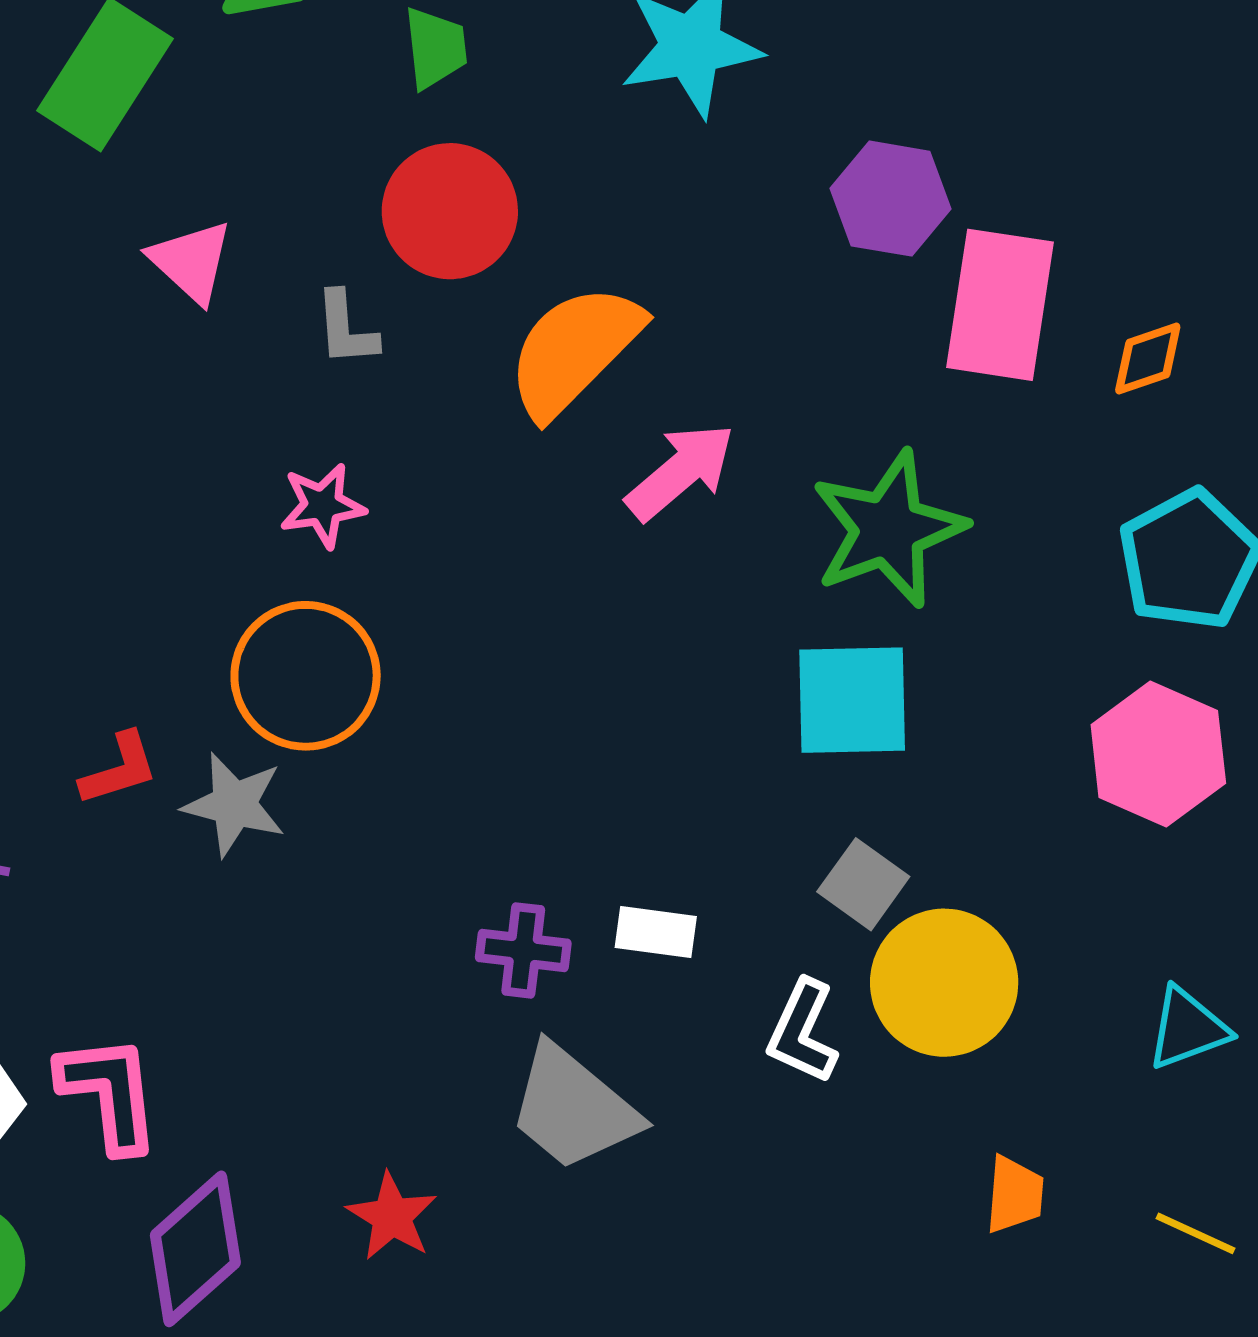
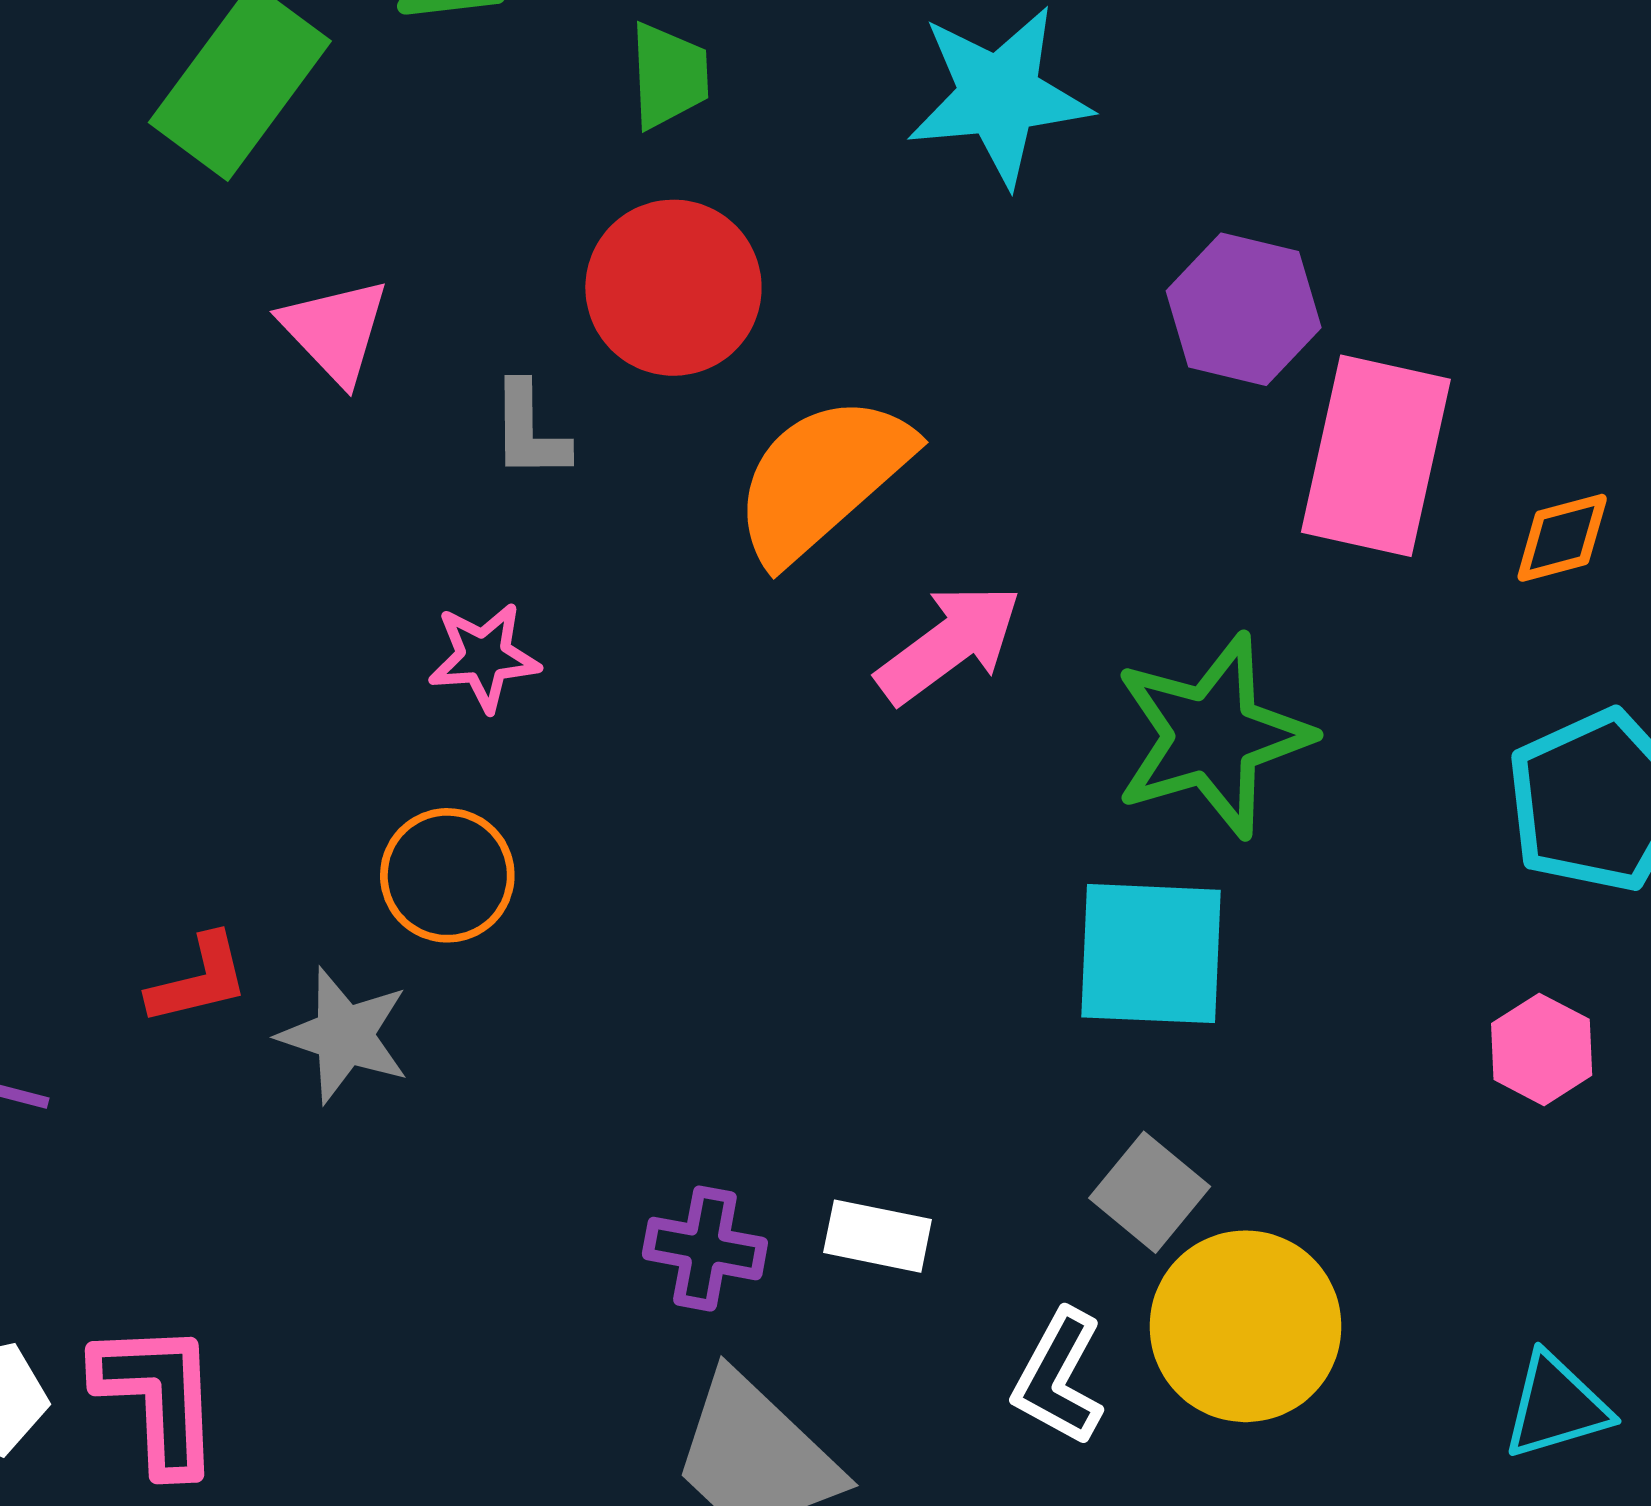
orange circle: (306, 676) -> (447, 875), size x0.7
pink hexagon: (1158, 754) -> (1542, 1049), size x0.6

